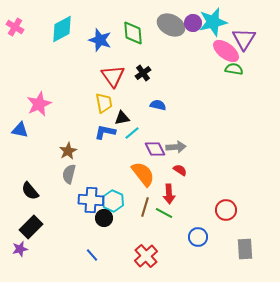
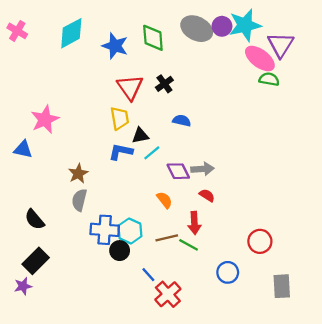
orange semicircle: (143, 174) -> (164, 200), size x0.6
brown line: (145, 207) -> (167, 238), turned 60
blue line: (92, 255) -> (148, 275), moved

